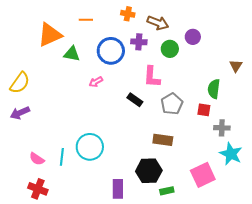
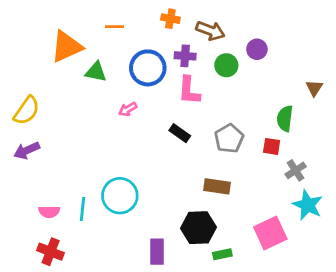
pink L-shape: (152, 77) -> (189, 91), moved
gray cross: (222, 128) -> (296, 170), turned -35
pink semicircle: (37, 159) -> (49, 212), turned -35

